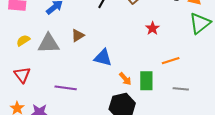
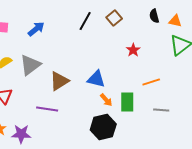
brown triangle: (78, 35) -> (59, 81), moved, size x1.5
gray triangle: (48, 43) -> (30, 65), turned -35
blue triangle: (103, 58) -> (96, 79), moved

